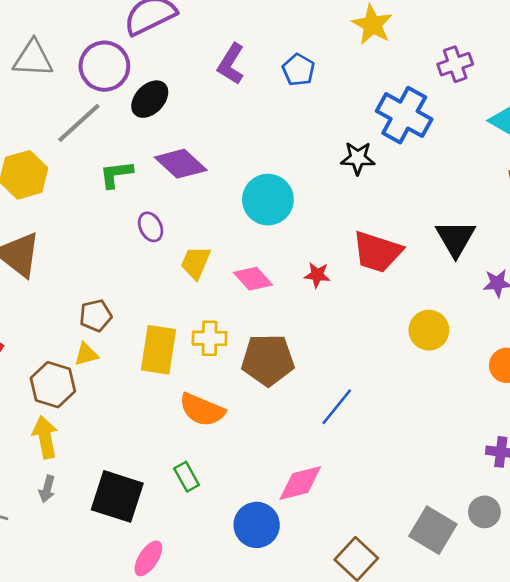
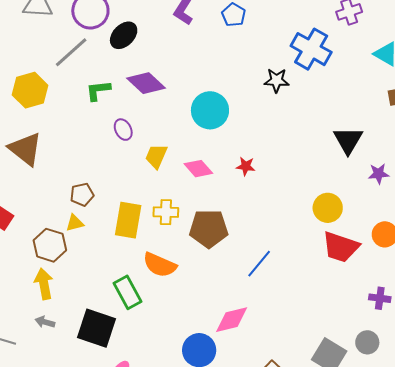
red trapezoid: (377, 252) -> (341, 247), moved
green rectangle: (187, 477) -> (127, 292), moved, size x1.5
gray arrow: (47, 489) -> (45, 322), turned 90

